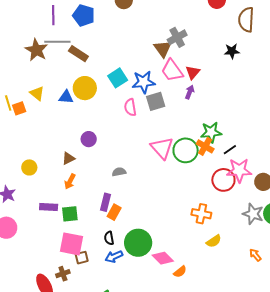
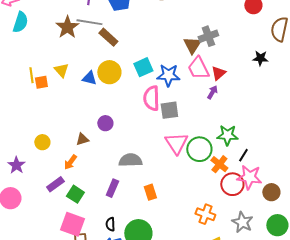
gray square: (156, 101) -> (169, 110), moved
pink semicircle: (130, 107) -> (151, 98), size x1.4
orange cross: (205, 146) -> (219, 164), moved
black line: (230, 150) -> (243, 155), turned -32
gray semicircle: (119, 172) -> (130, 160), size x1.6
orange arrow: (70, 181) -> (70, 162), moved
purple rectangle: (49, 207) -> (55, 184), turned -48
orange rectangle: (114, 212) -> (150, 192), moved, turned -56
green square: (70, 214) -> (75, 194), turned 30
gray star: (253, 214) -> (242, 222), moved

